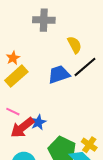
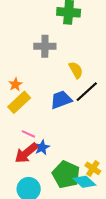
pink line: (13, 112) -> (28, 134), moved

